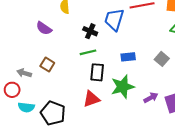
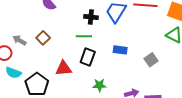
black cross: (90, 31) -> (91, 17), turned -32
green star: (123, 87) -> (99, 85), moved, size x0.6
red triangle: (91, 99) -> (64, 68), moved

